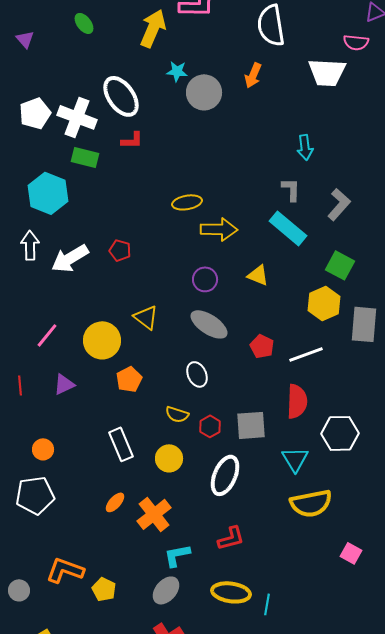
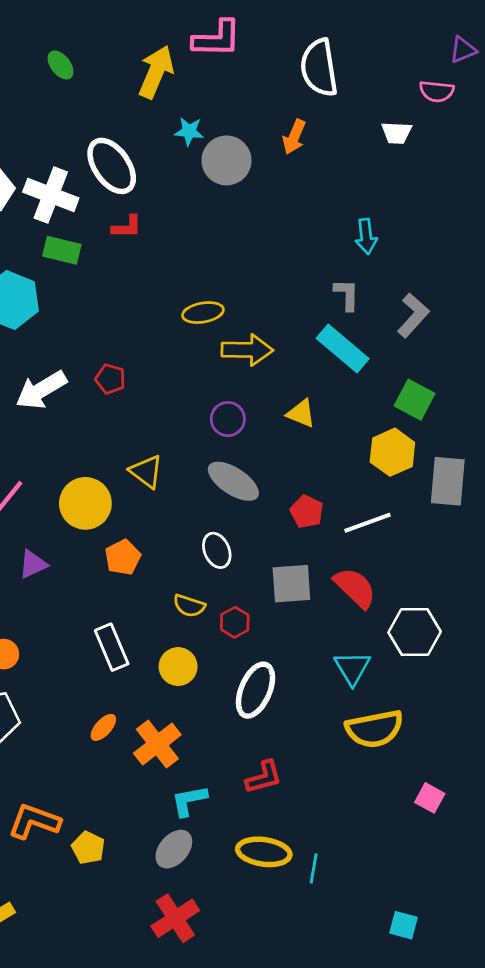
white trapezoid: (327, 72) -> (397, 133), size x0.6
red semicircle: (297, 401) -> (355, 588), turned -48
gray square: (251, 425) -> (291, 584), moved

